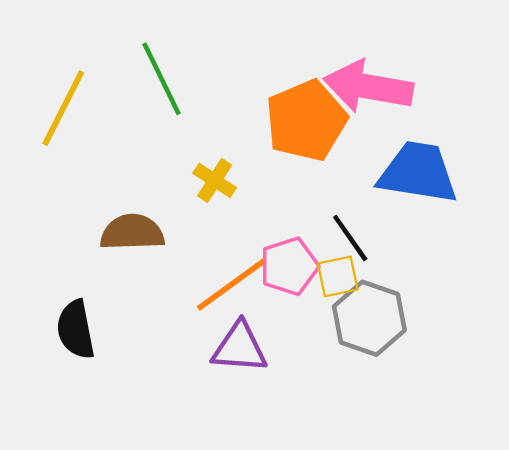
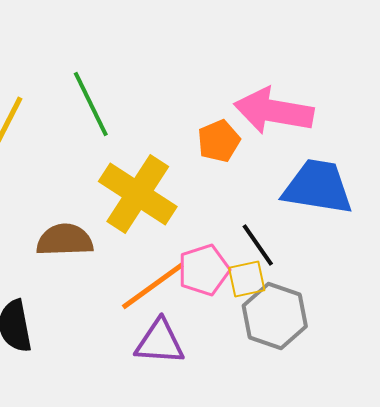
orange pentagon: (306, 121) -> (219, 141), size x0.6
yellow cross: (215, 180) -> (138, 194), size x2.0

